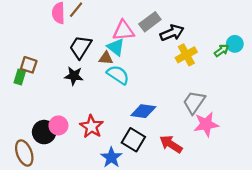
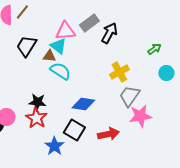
black arrow: (172, 33) -> (109, 33), turned -40
cyan circle: (235, 44) -> (166, 73), moved
yellow cross: (186, 55) -> (119, 72), moved
black star: (74, 76) -> (37, 102), moved
red arrow: (171, 144) -> (108, 134), turned 135

